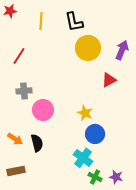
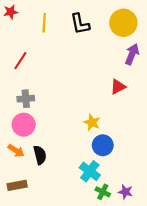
yellow circle: (88, 48) -> (123, 23), moved
pink circle: (43, 110) -> (24, 125), moved

